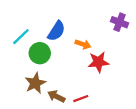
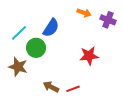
orange arrow: (83, 44) -> (84, 13), moved
brown star: (35, 83) -> (18, 67), moved, turned -30

